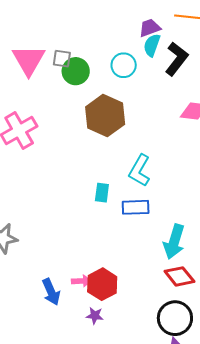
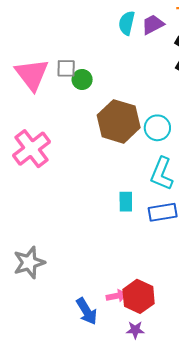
cyan semicircle: (152, 45) -> (127, 23), moved
cyan circle: (124, 65) -> (157, 128), moved
green circle: (76, 71) -> (82, 79), size x0.7

